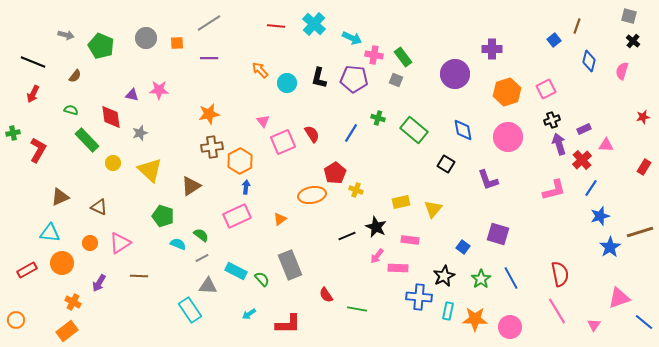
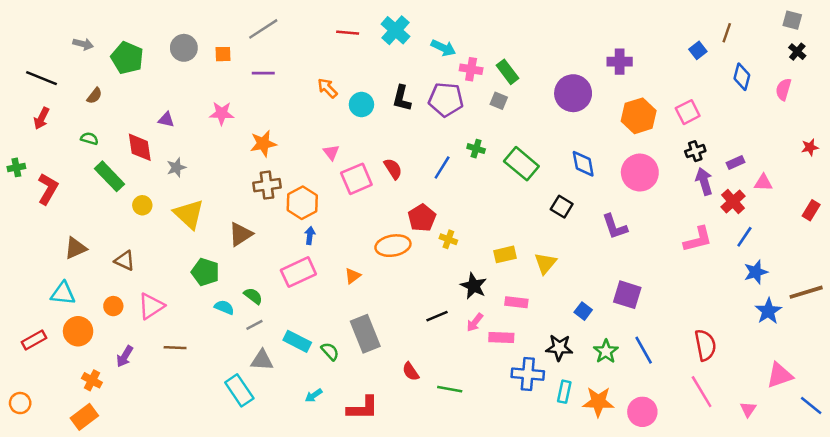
pink star: (159, 90) -> (222, 113), moved
black line: (347, 236) -> (437, 316), moved
black star: (444, 276) -> (559, 348), turned 30

